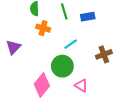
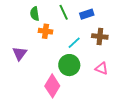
brown cross: (104, 54) -> (100, 36), moved, turned 35
pink triangle: (81, 86) -> (101, 68), moved

